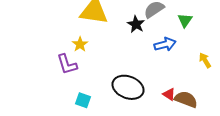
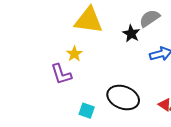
cyan square: (83, 100) -> (87, 111), moved

